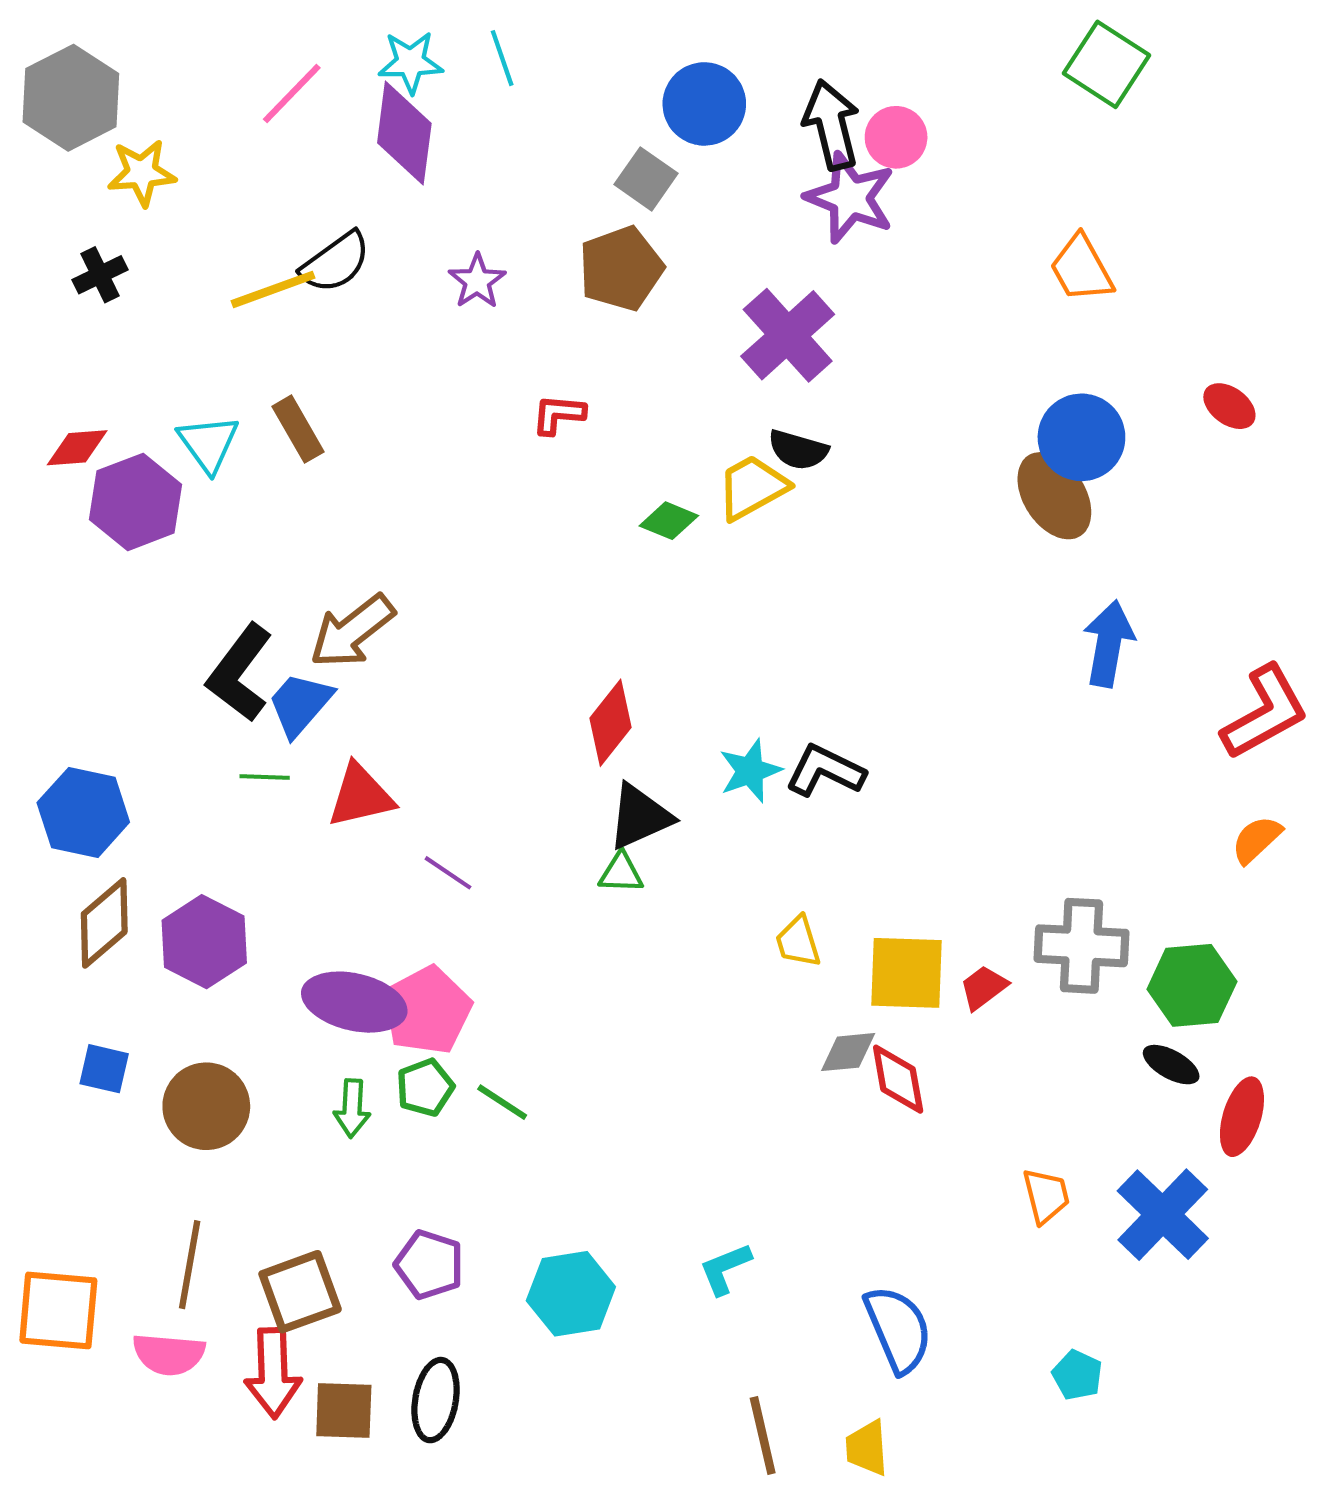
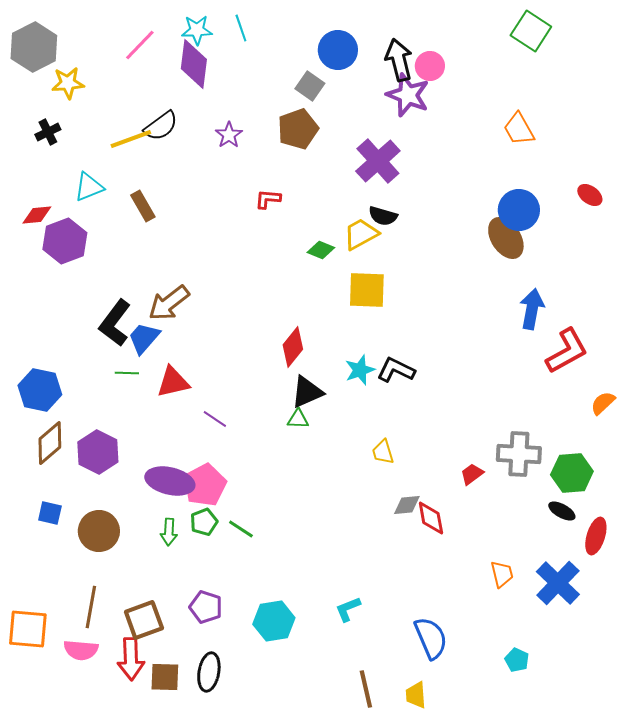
cyan triangle: (208, 444) -> (89, 187), moved, turned 44
red L-shape: (1265, 712) -> (567, 351), moved
yellow square: (906, 973) -> (367, 290), moved

